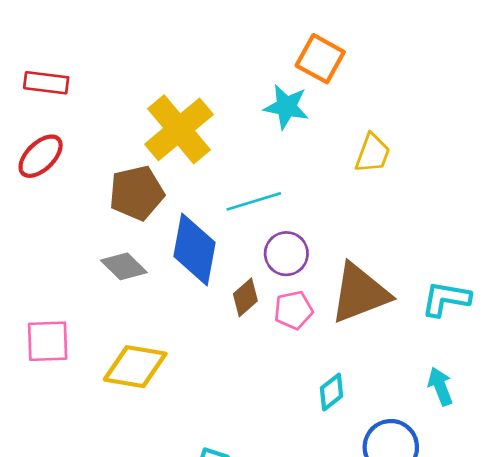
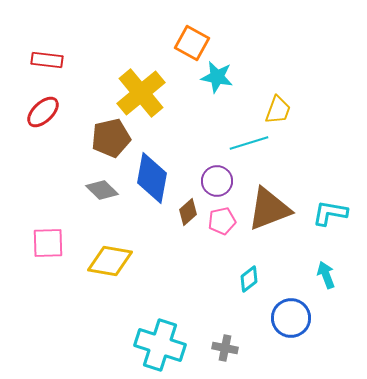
orange square: (320, 59) -> (192, 43), moved
cyan line: (254, 201) -> (249, 143), moved

